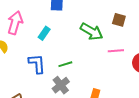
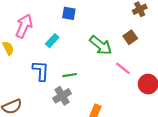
brown square: (119, 20) -> (130, 37), turned 32
pink line: (116, 51) -> (123, 68), turned 35

